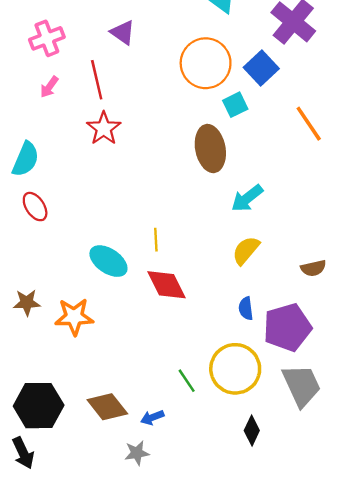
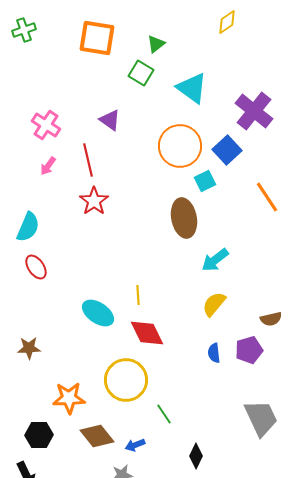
pink cross: (47, 38) -> (46, 125), turned -36
orange star: (74, 317) -> (69, 398), moved
purple pentagon: (287, 327) -> (249, 350), moved, size x0.7
yellow circle: (235, 369) -> (126, 380), moved
black hexagon: (39, 406) -> (39, 435), size x0.7
black diamond: (252, 430) -> (196, 456), moved

